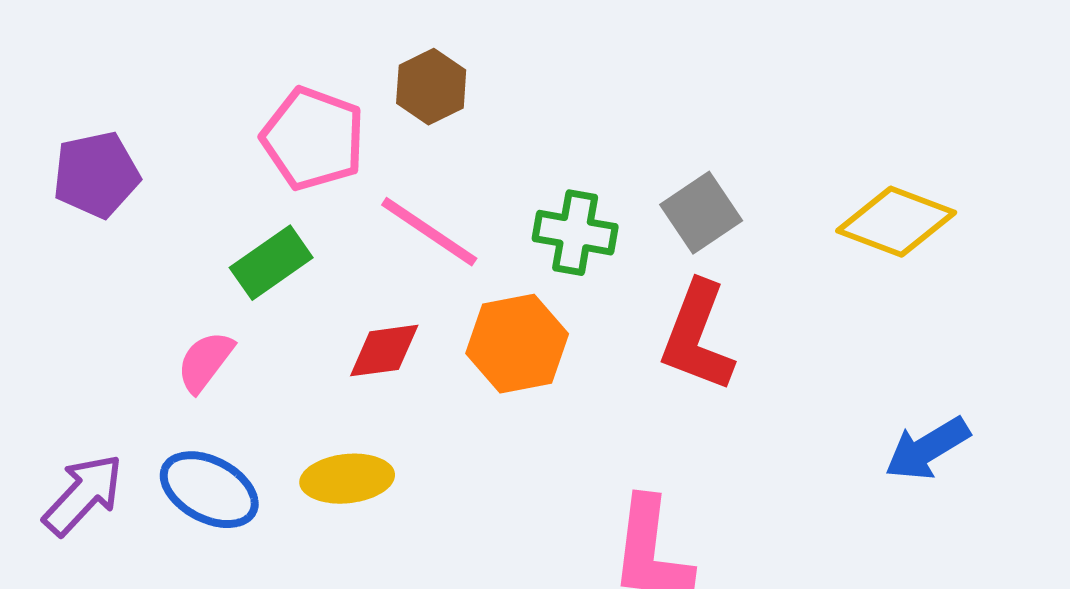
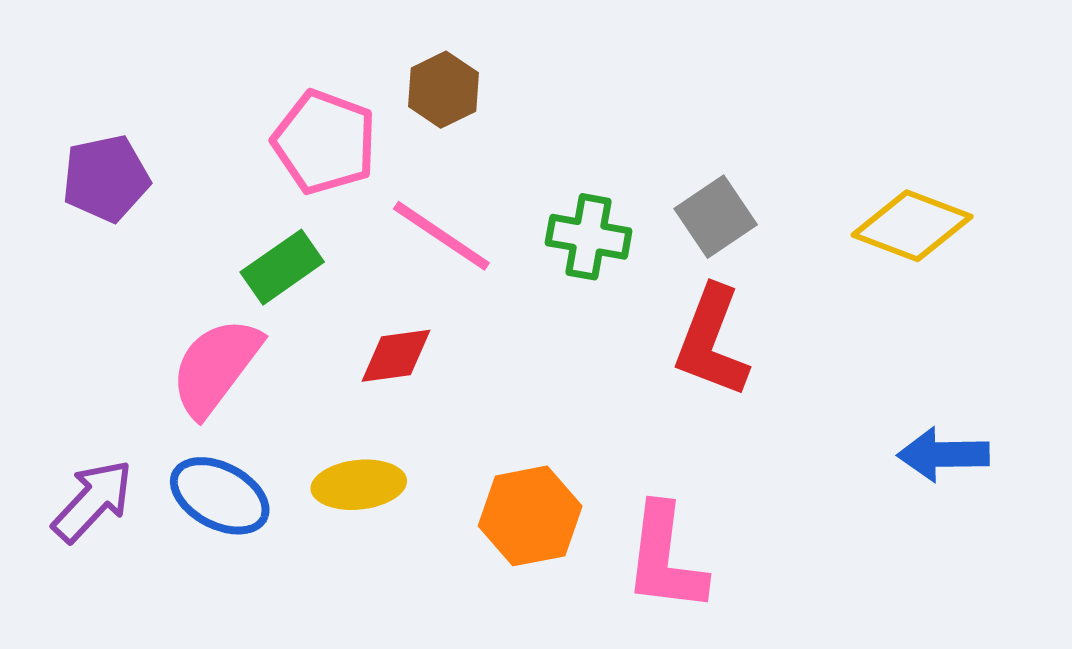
orange hexagon: (517, 344) -> (530, 516), moved
pink semicircle: (205, 362) -> (216, 367), size x1.6
blue arrow: (927, 449) -> (943, 455), turned 30

